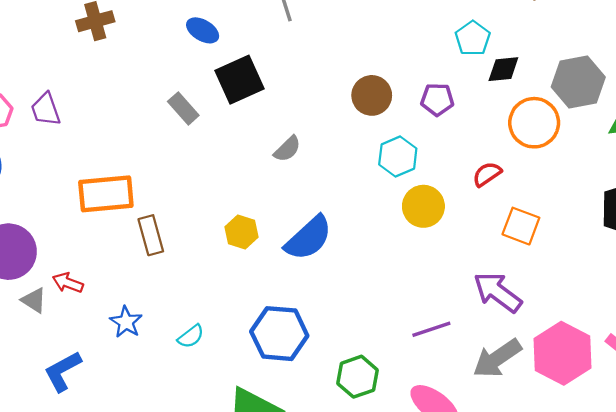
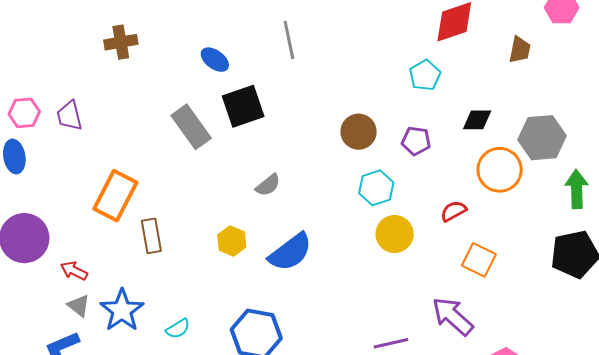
cyan pentagon: (473, 38) -> (425, 75), moved
gray rectangle: (183, 108) -> (191, 127), size x1.5
gray semicircle: (287, 149) -> (268, 185), moved
orange rectangle: (106, 194) -> (115, 196), turned -63
gray triangle: (34, 300) -> (79, 306), moved
blue star: (126, 322) -> (122, 310), size x1.5

